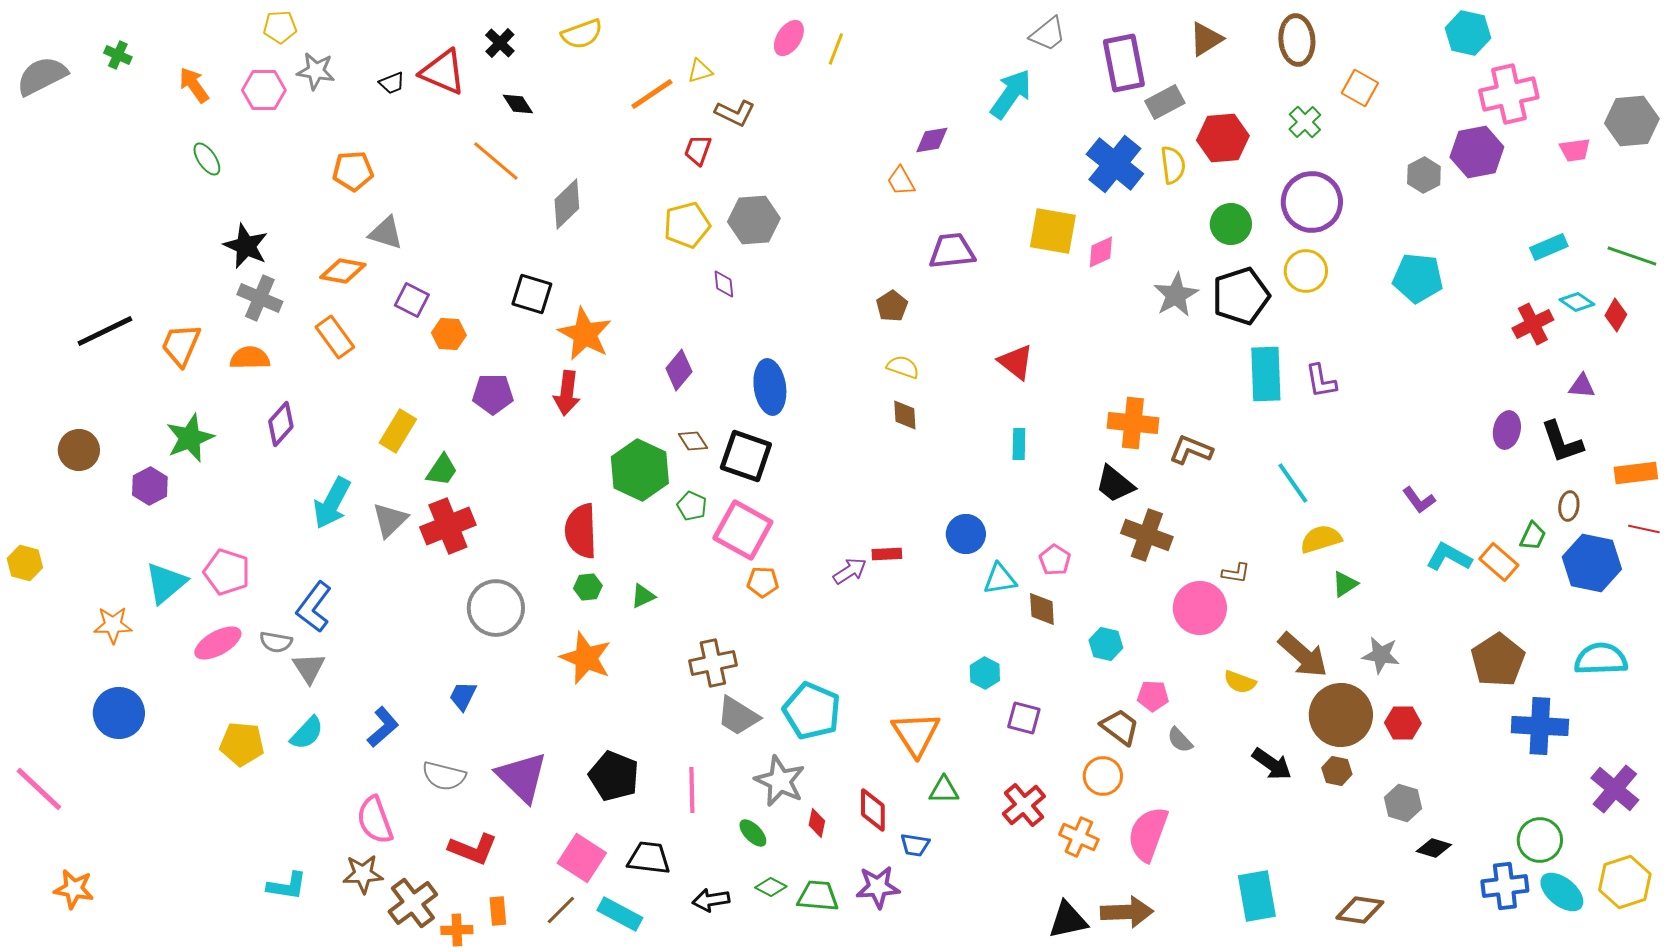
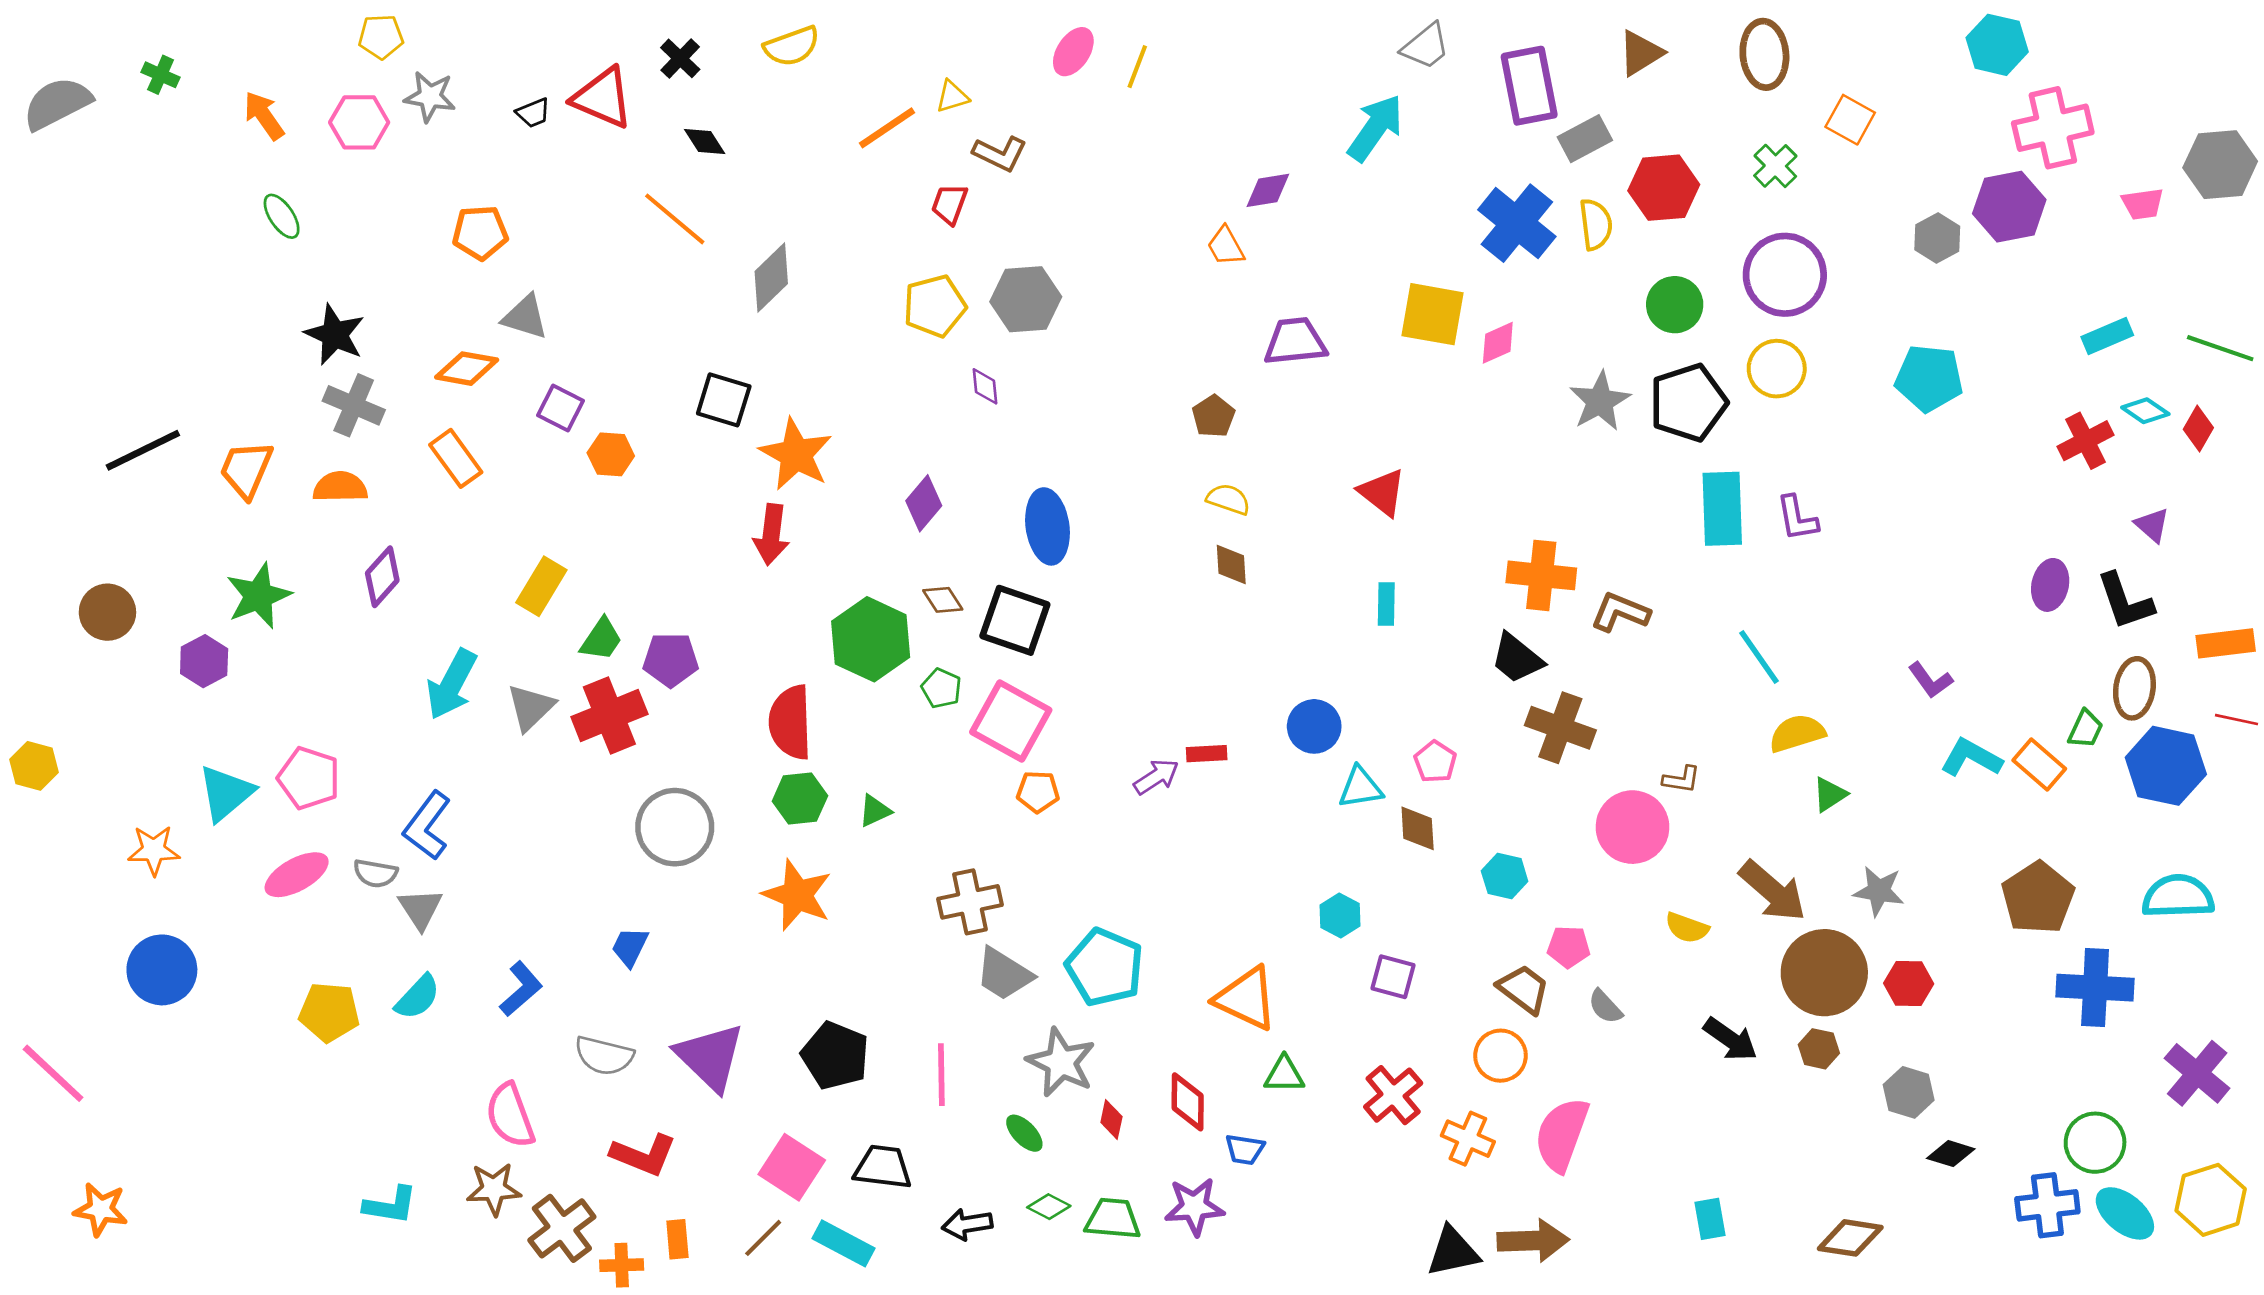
purple triangle: (1582, 386) -> (2152, 525), turned 36
purple pentagon: (493, 394) -> (671, 660), moved
brown ellipse: (1569, 506) -> (2134, 688), size x1.5
green hexagon: (588, 587) -> (800, 799), size x1.4
orange triangle: (916, 734) -> (1246, 998), turned -32
cyan rectangle: (1257, 896) -> (1710, 1219), size x0.6

